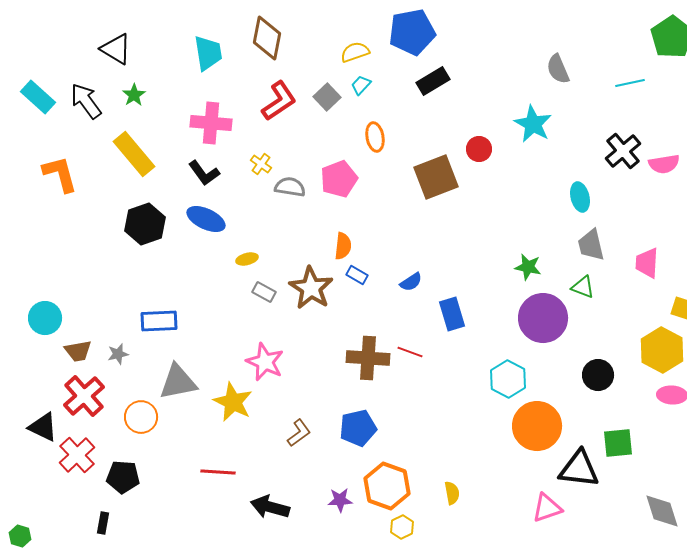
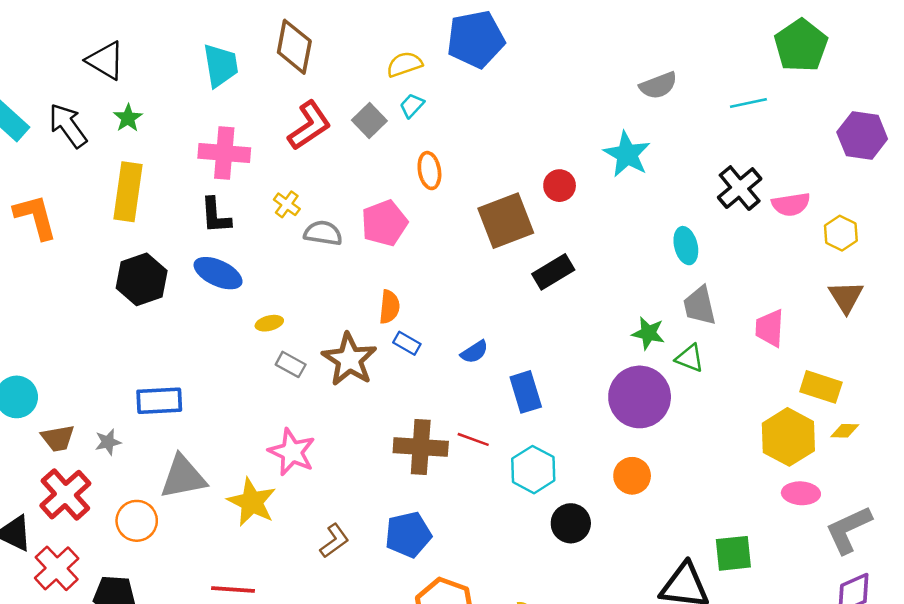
gray semicircle: (558, 69) -> (658, 85), turned -88
black rectangle: (433, 81) -> (553, 272), moved
yellow rectangle: (134, 154) -> (128, 192), turned 48
black L-shape: (204, 173) -> (216, 216), turned 32
green star: (528, 267) -> (648, 333), moved
black circle: (598, 375) -> (571, 523), moved
cyan hexagon: (508, 379) -> (533, 470), moved
orange circle: (537, 426) -> (632, 476), moved, size x0.6

